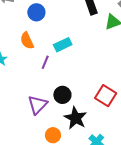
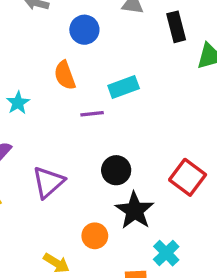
purple line: (45, 62) -> (92, 114), turned 56
purple triangle: (38, 105) -> (48, 182), moved

